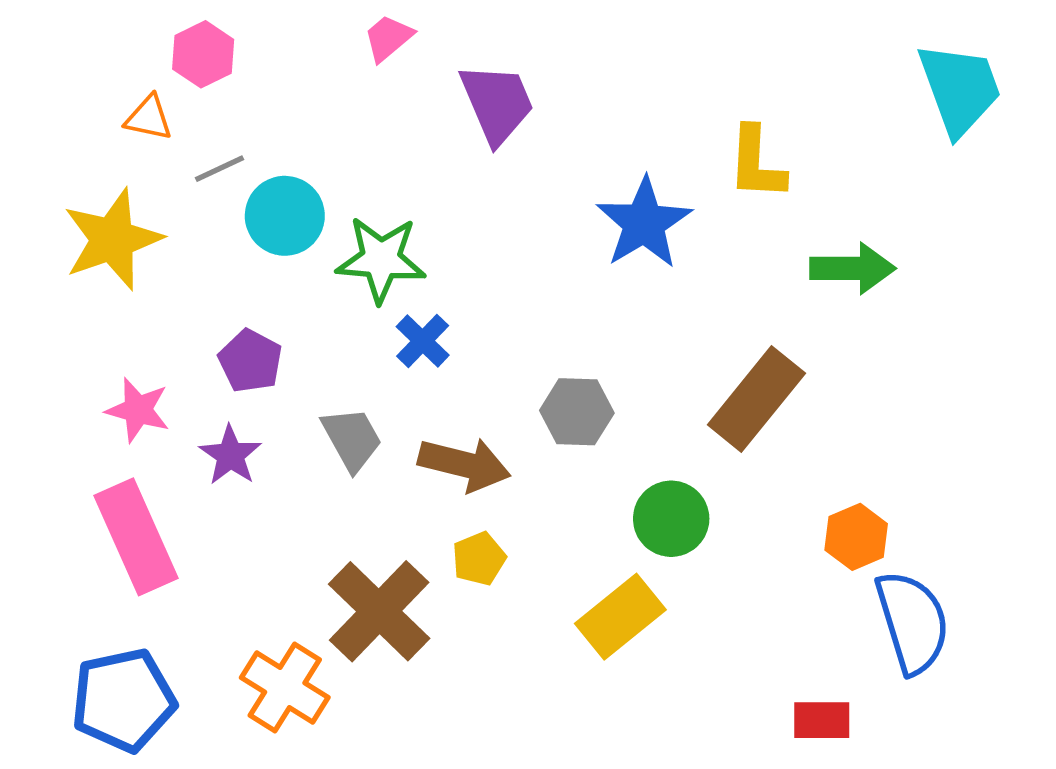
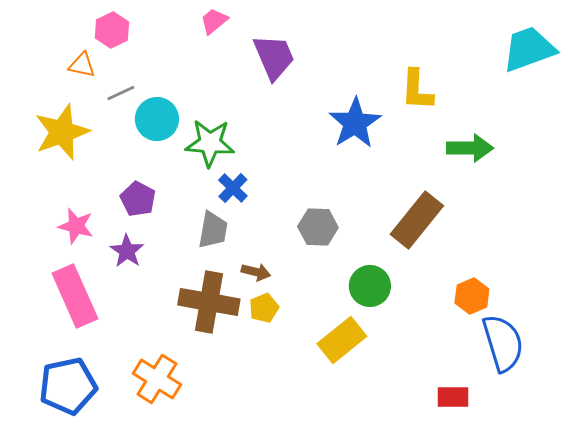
cyan trapezoid: (960, 89) -> (529, 49), turned -90
gray trapezoid: (352, 439) -> (213, 230), moved, turned 39
brown arrow: (464, 464) -> (256, 272), moved, size x0.6
brown cross: (379, 611) -> (209, 302), moved, turned -34

